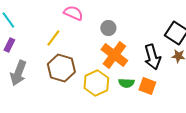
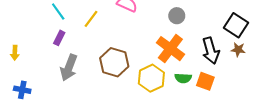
gray circle: (108, 28) -> (177, 16), moved
yellow line: (53, 38) -> (91, 19), moved

